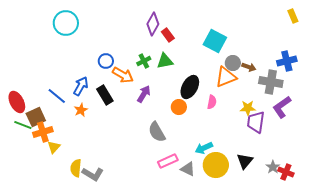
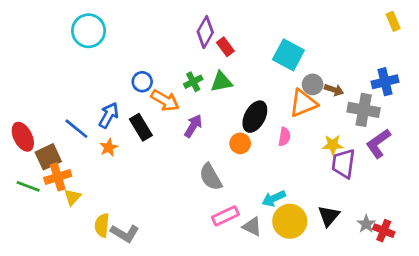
green line: (23, 125) -> (28, 186), moved

